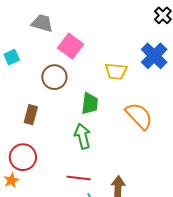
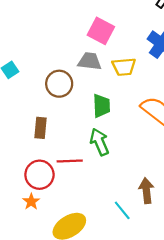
gray trapezoid: (42, 23) -> (90, 61), moved
pink square: (71, 46) -> (101, 31), moved
red line: (79, 178) -> (70, 161), moved

